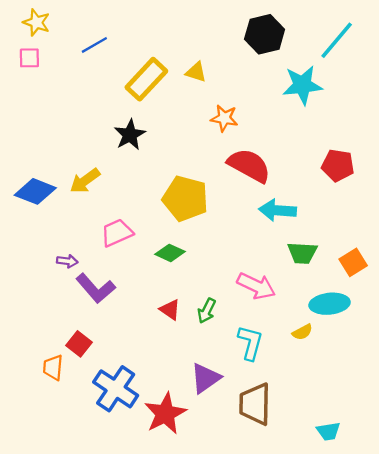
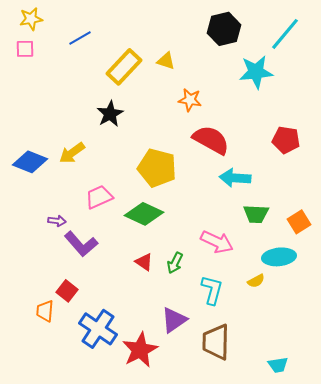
yellow star: (36, 22) -> (31, 19), turned -30
green diamond: (170, 253) -> (144, 214), size x1.5

